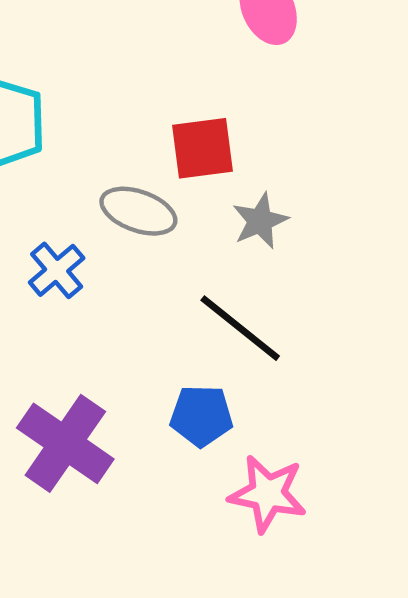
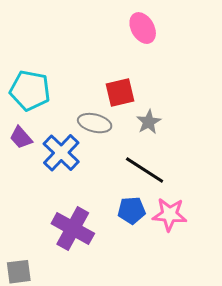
blue cross: (57, 270) -> (61, 153), size x1.5
pink star: (268, 494) -> (170, 214), moved

